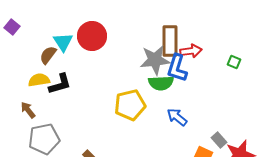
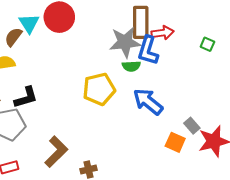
green semicircle: (161, 83) -> (131, 66), size x0.7
black L-shape: (60, 84) -> (26, 97), moved
blue arrow: (177, 117) -> (148, 102), size x1.4

